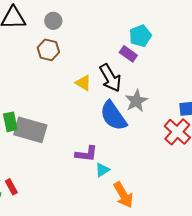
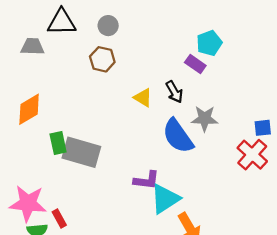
black arrow: (110, 78) -> (174, 92), size x0.7
gray star: (136, 101) -> (205, 119), turned 30
cyan triangle: (102, 170) -> (165, 199), size x1.8

